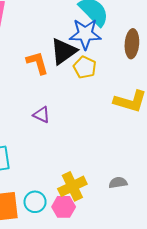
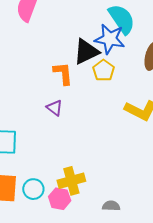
orange L-shape: (37, 63) -> (63, 73), moved
gray semicircle: (118, 183) -> (111, 206), moved

